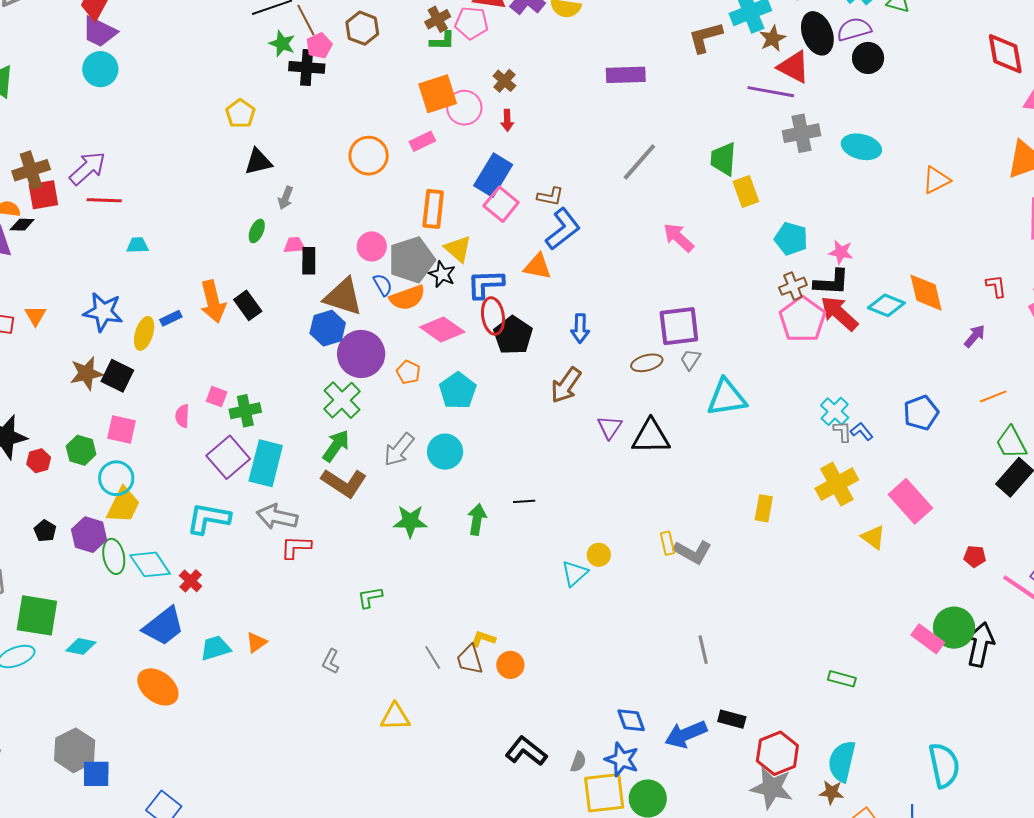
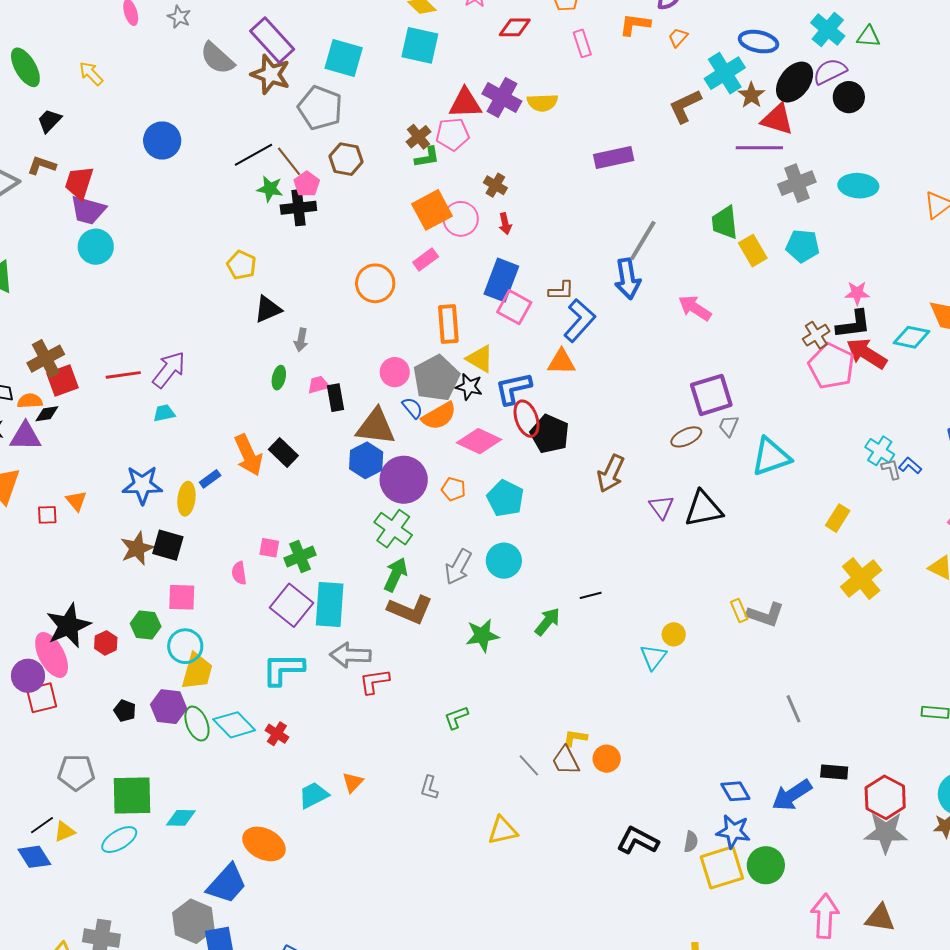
black ellipse: (817, 33) -> (795, 82), turned 69
purple arrow: (88, 168) -> (169, 370), moved
cyan pentagon: (791, 239) -> (803, 246), moved
blue arrow: (580, 328) -> (628, 279), moved, size x1.4
yellow cross: (837, 484) -> (861, 578), moved
yellow rectangle: (764, 508) -> (838, 518), moved, turned 32
green arrow: (477, 519) -> (547, 622), turned 40
blue trapezoid: (164, 626) -> (227, 884), moved

